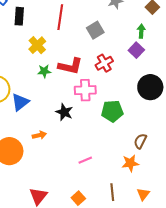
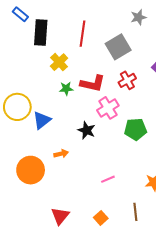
black rectangle: (19, 16) -> (41, 33), size x1.4
gray square: (95, 30) -> (118, 47), size x1.4
pink cross: (85, 90) -> (108, 108), turned -30

